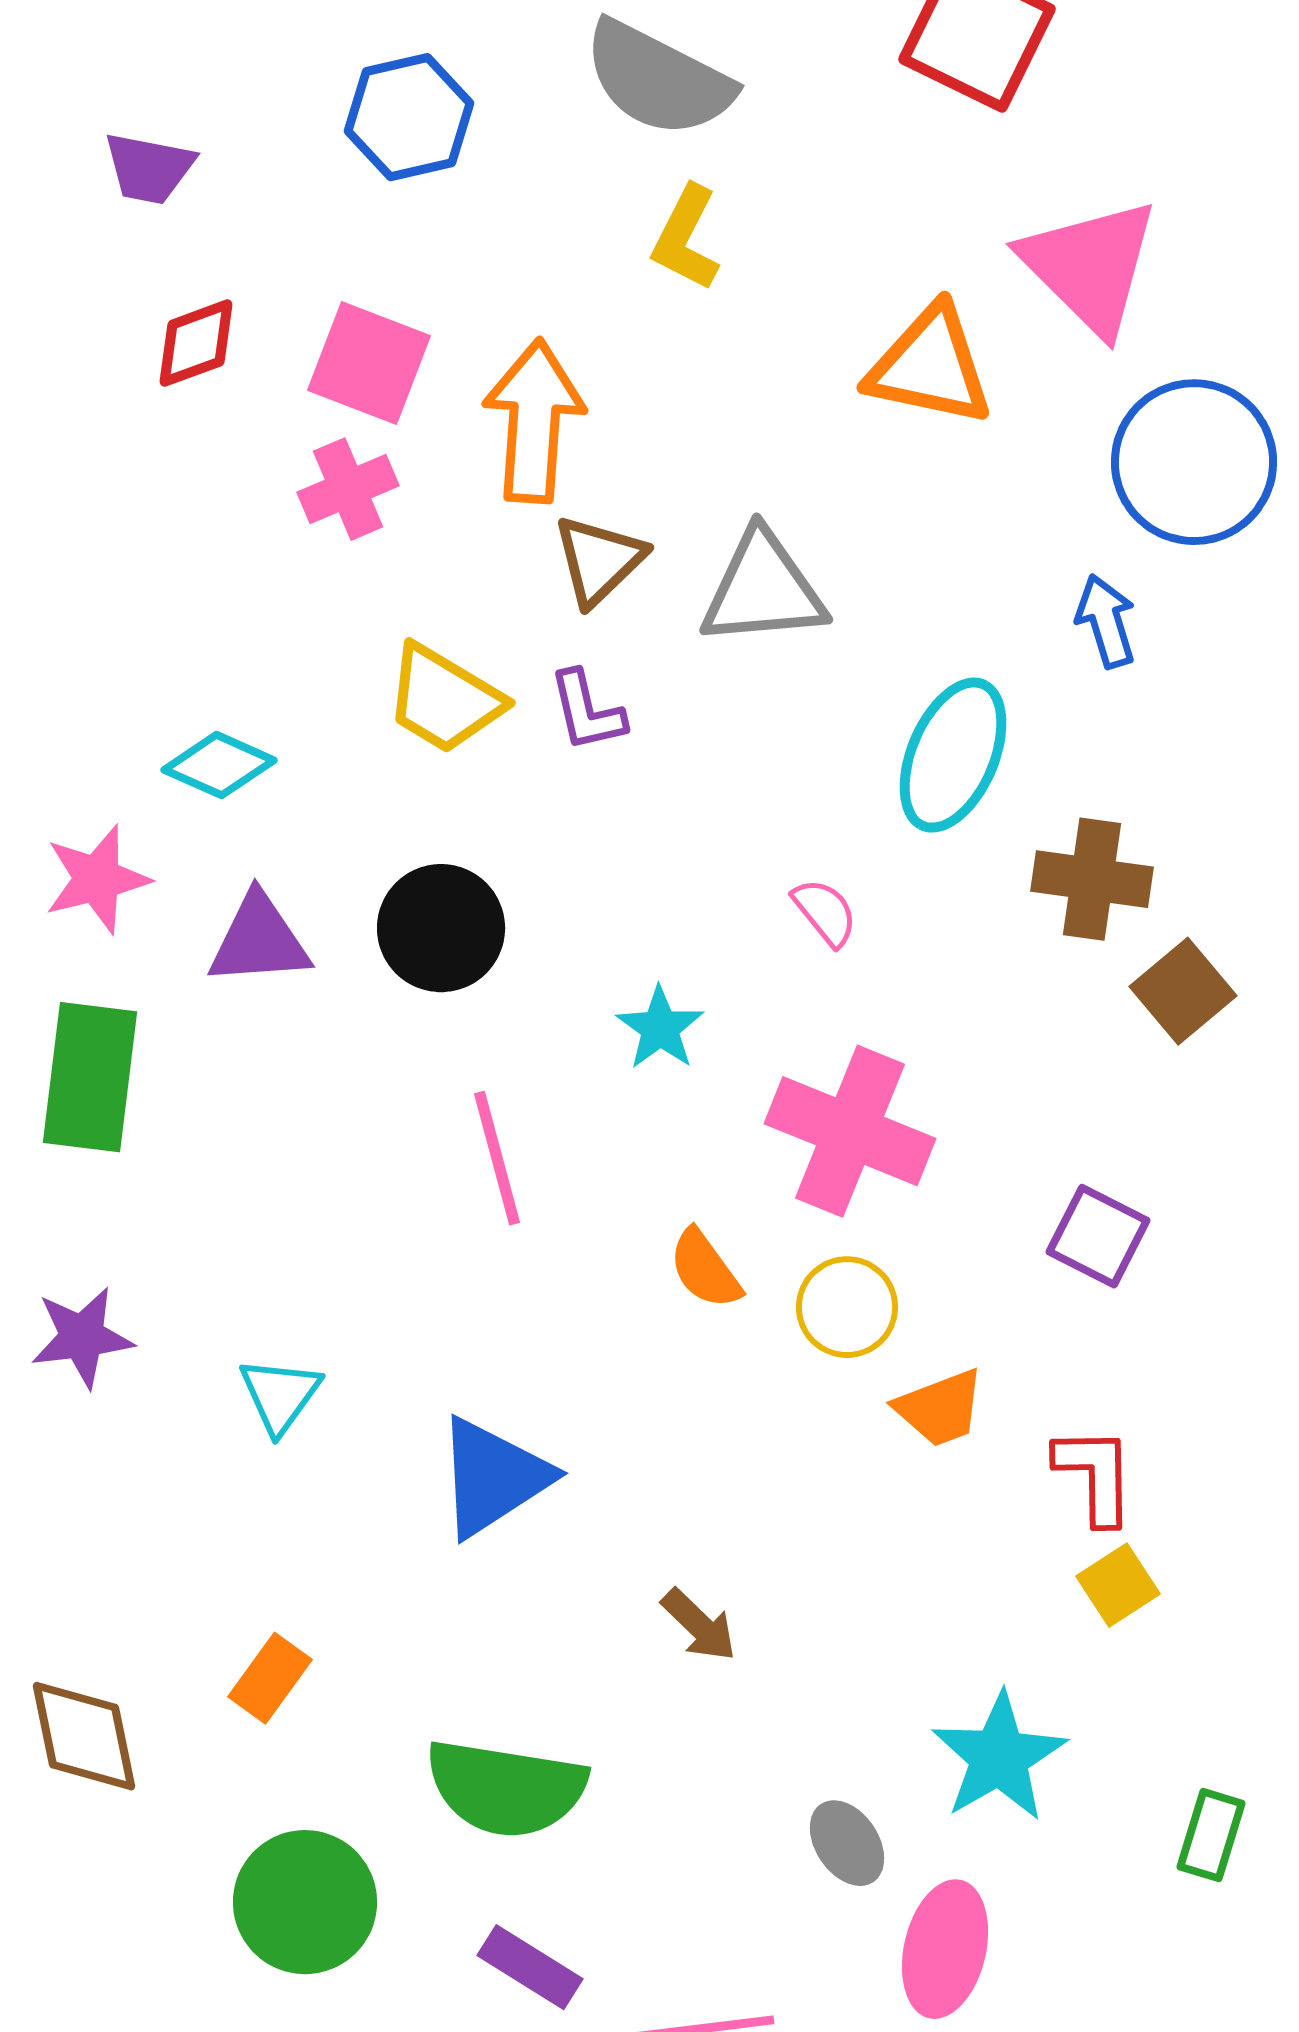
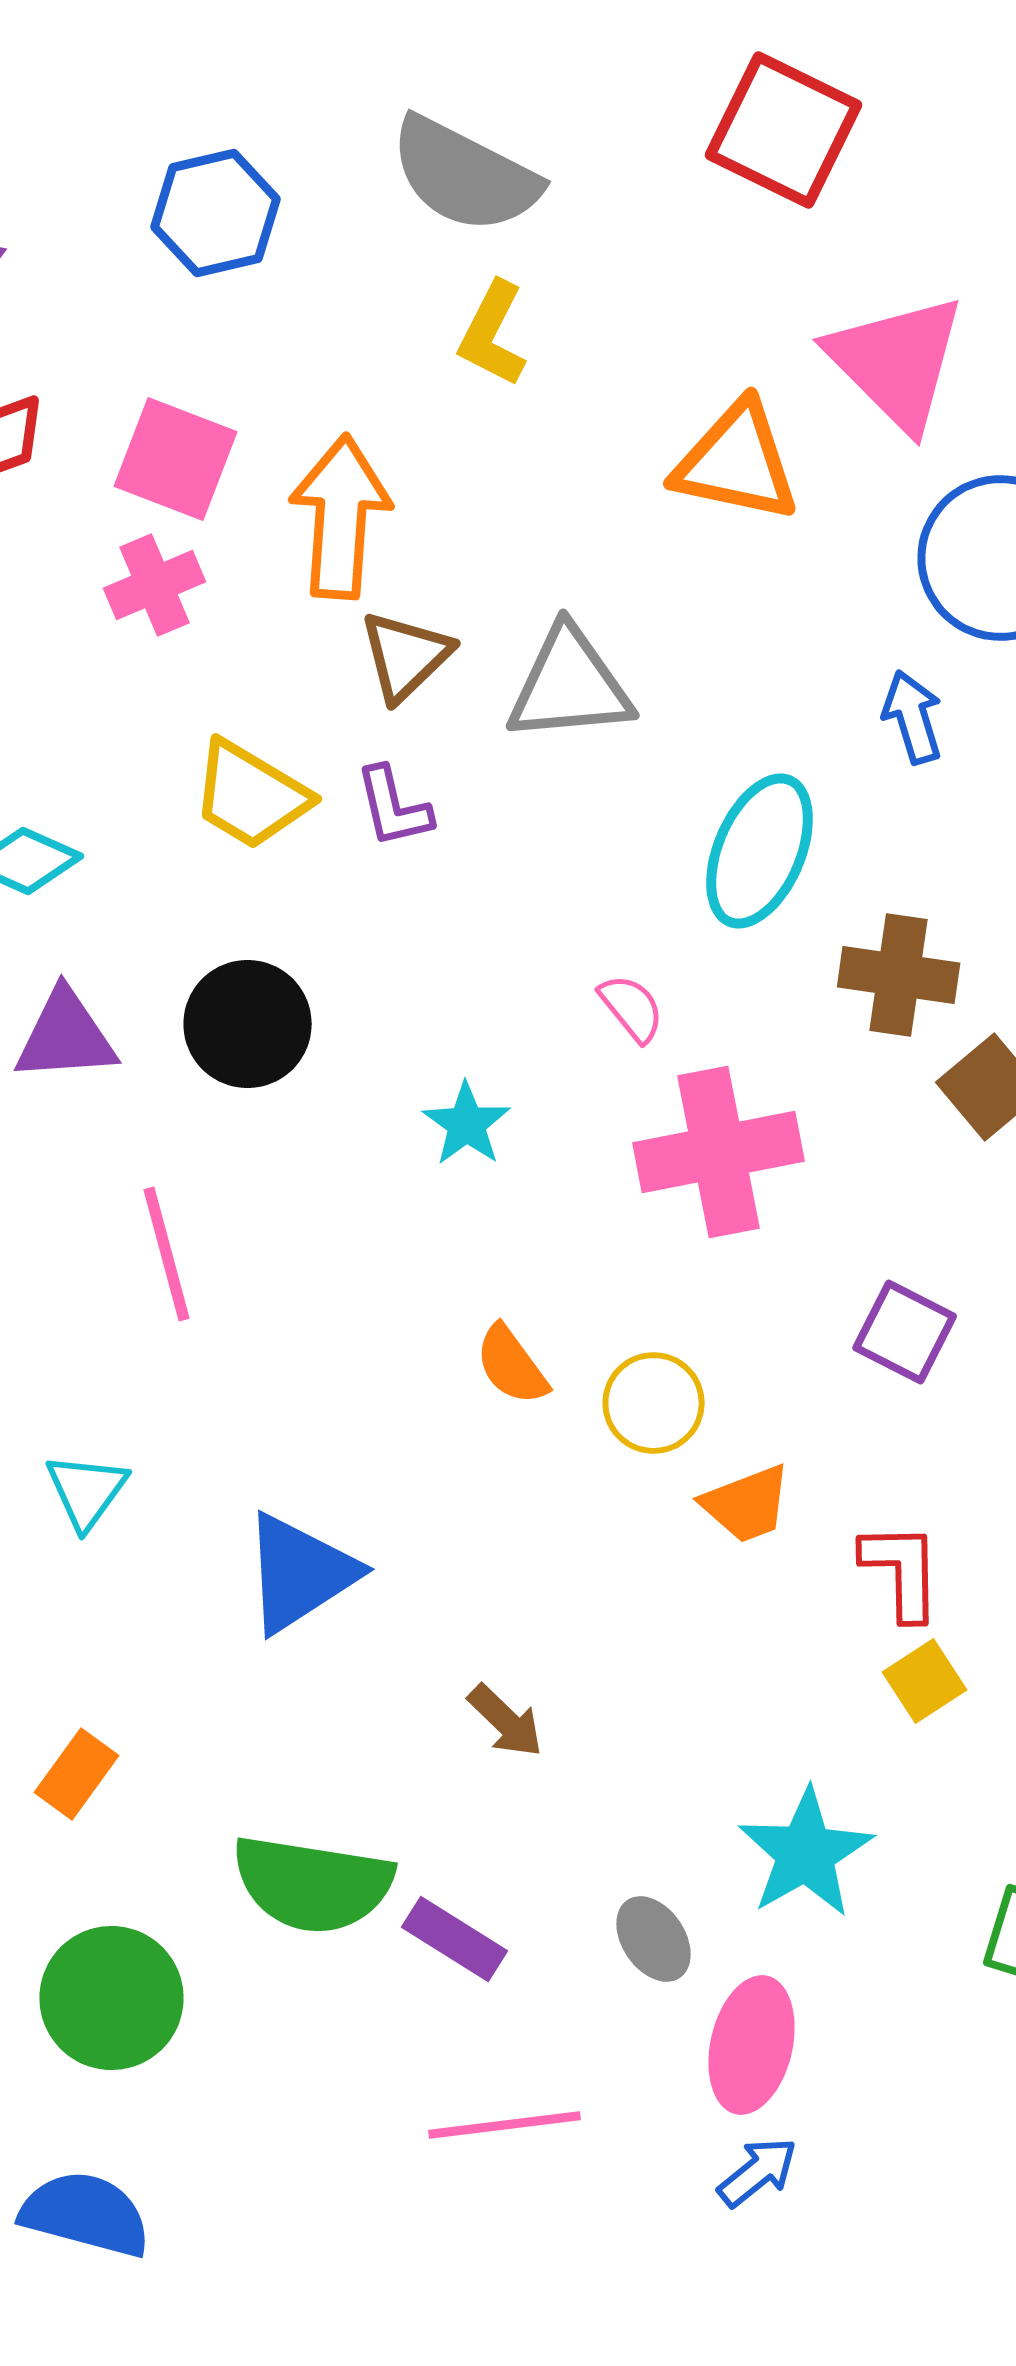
pink cross: (850, 1131) -> (719, 1152), moved, turned -33
pink line: (497, 1158) -> (167, 1254), moved
purple rectangle: (530, 1967) -> (455, 1939), moved

